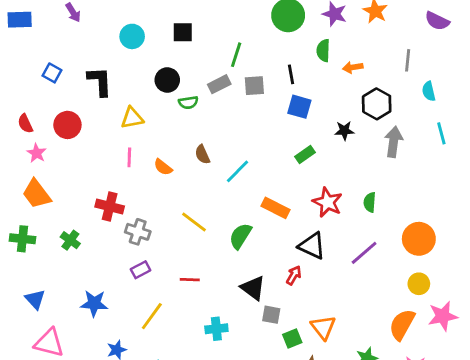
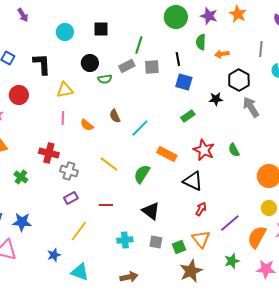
gray arrow: (394, 142) -> (251, 107), turned -40
green semicircle: (370, 202) -> (234, 150), turned -32
purple line: (364, 253) -> (230, 223), moved
red arrow: (294, 275) -> (201, 209), moved
blue star: (94, 303) -> (22, 222), moved
gray square: (271, 315) -> (156, 242), moved

